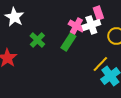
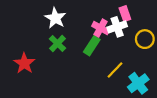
white star: (14, 17) -> (55, 18), moved
yellow line: (100, 64) -> (115, 70), moved

